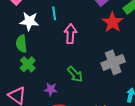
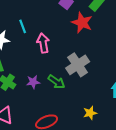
gray cross: (113, 62) -> (78, 65), moved
purple star: (51, 89) -> (33, 82), moved

